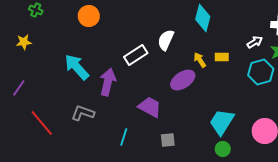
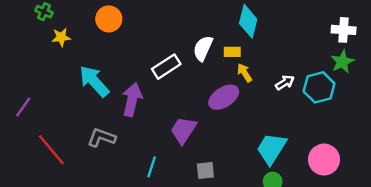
yellow star: (24, 42) -> (61, 37), moved
white arrow: (255, 42) -> (285, 82), moved
yellow rectangle: (222, 57) -> (232, 52), moved
purple trapezoid: (150, 107) -> (183, 130), turned -85

